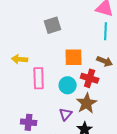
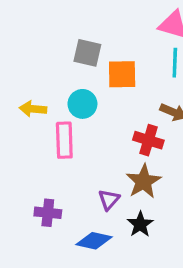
gray square: (53, 25) -> (87, 53), turned 30
orange square: (74, 57) -> (122, 74), moved
cyan circle: (68, 85) -> (82, 104), moved

